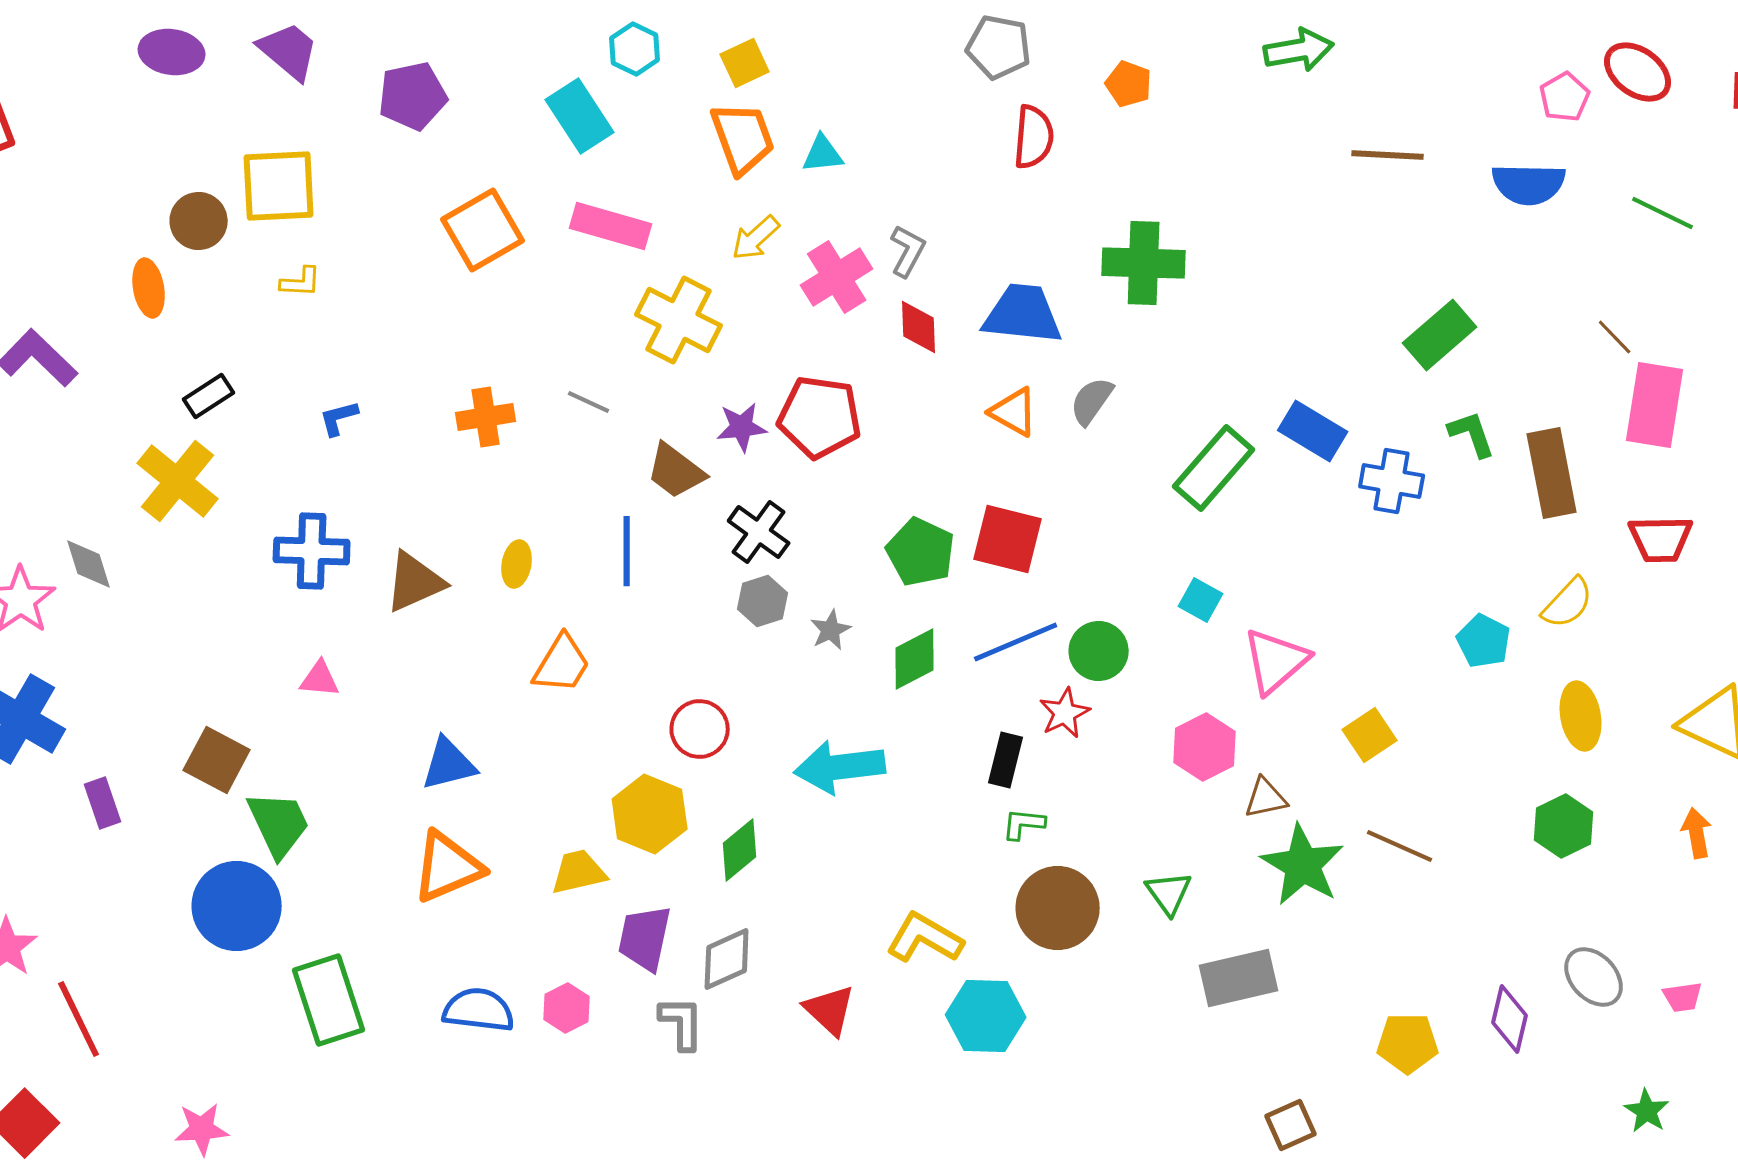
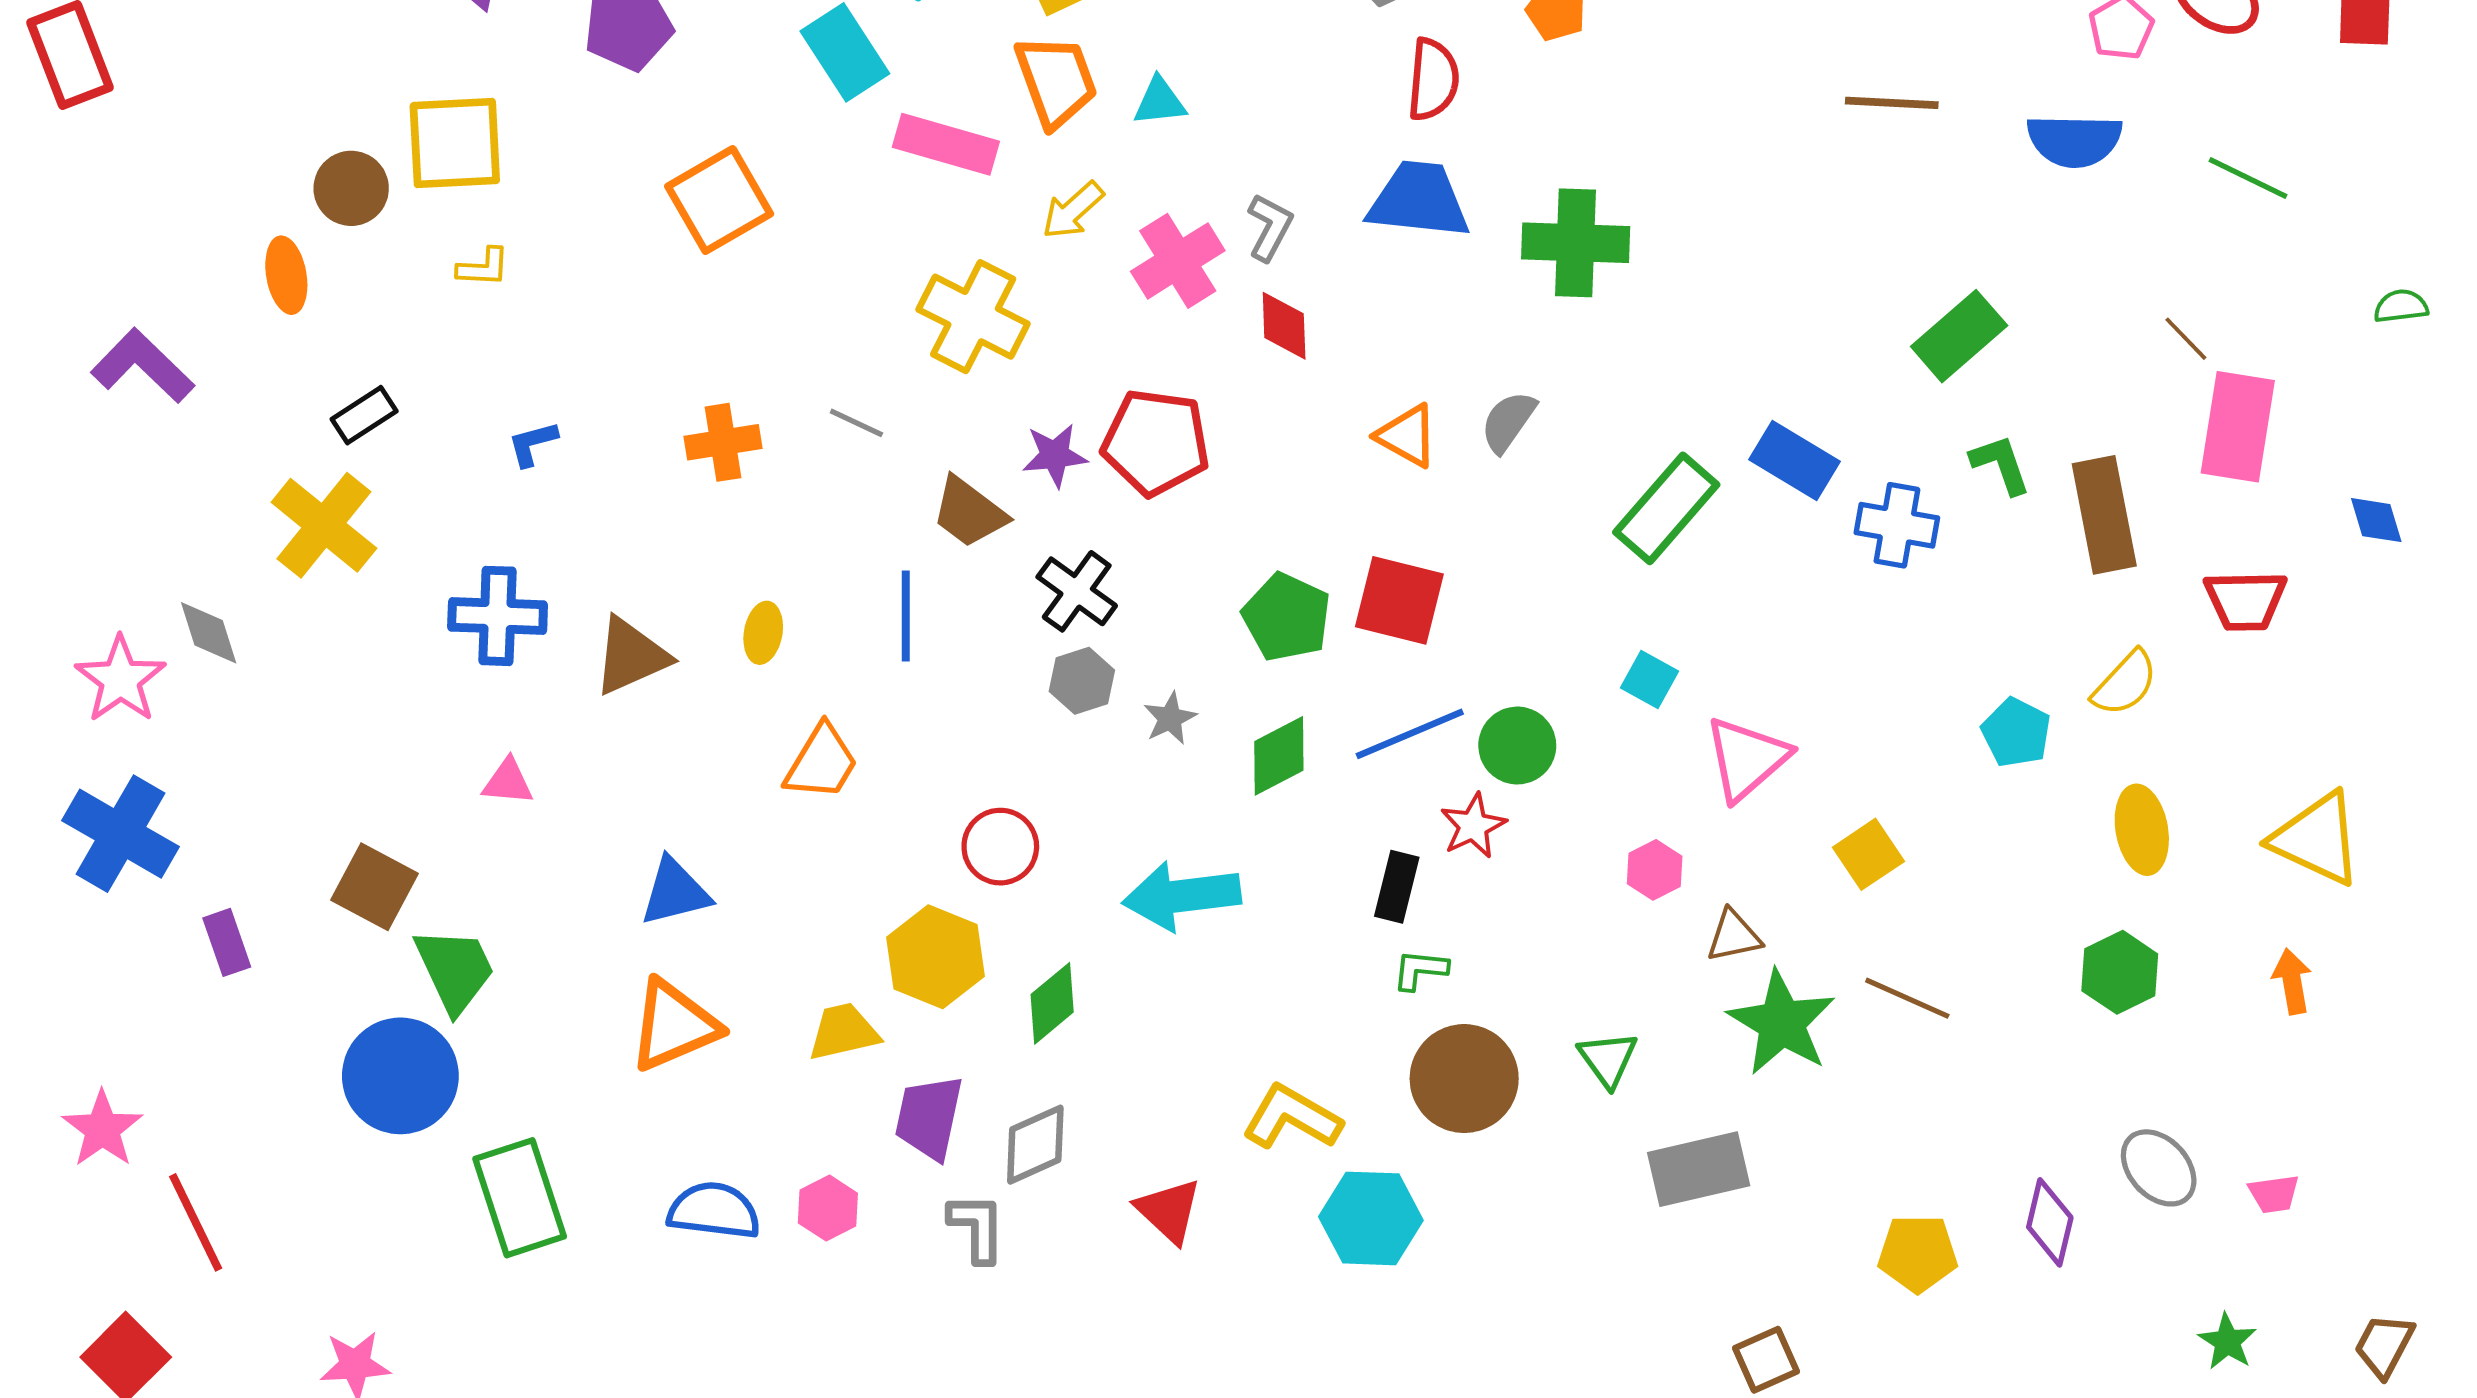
pink rectangle: (611, 226) -> (946, 144), moved
blue trapezoid: (1023, 314) -> (1419, 200), moved
pink hexagon: (1205, 747) -> (1655, 870), size x0.7

